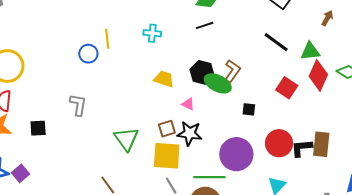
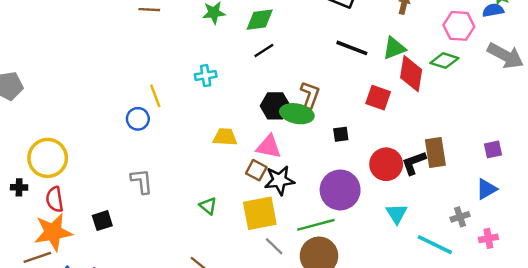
yellow trapezoid: (164, 79) -> (225, 137), moved
pink triangle: (188, 104) -> (269, 147), size x1.6
brown square: (167, 129) -> (256, 170), moved, turned -30
green triangle: (126, 139) -> (208, 206), size x0.6

